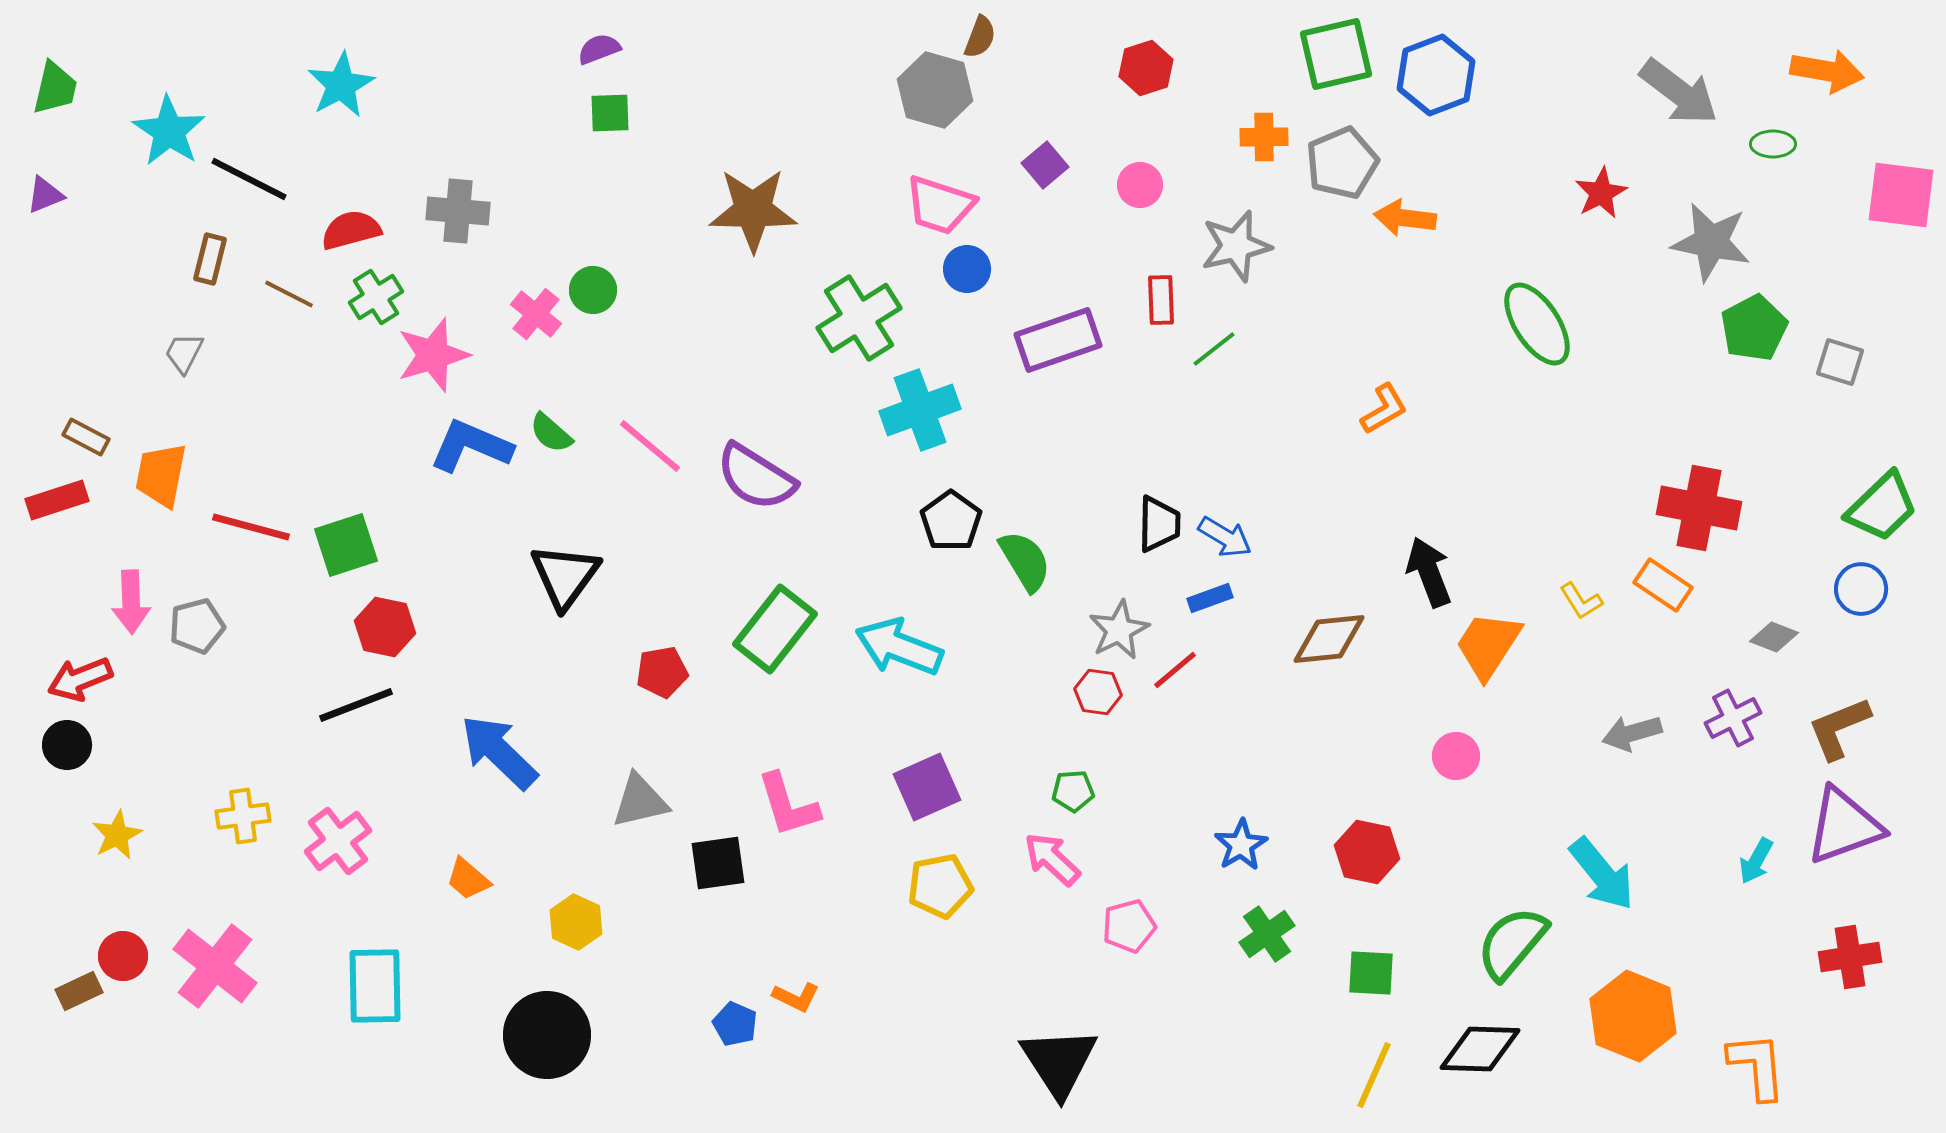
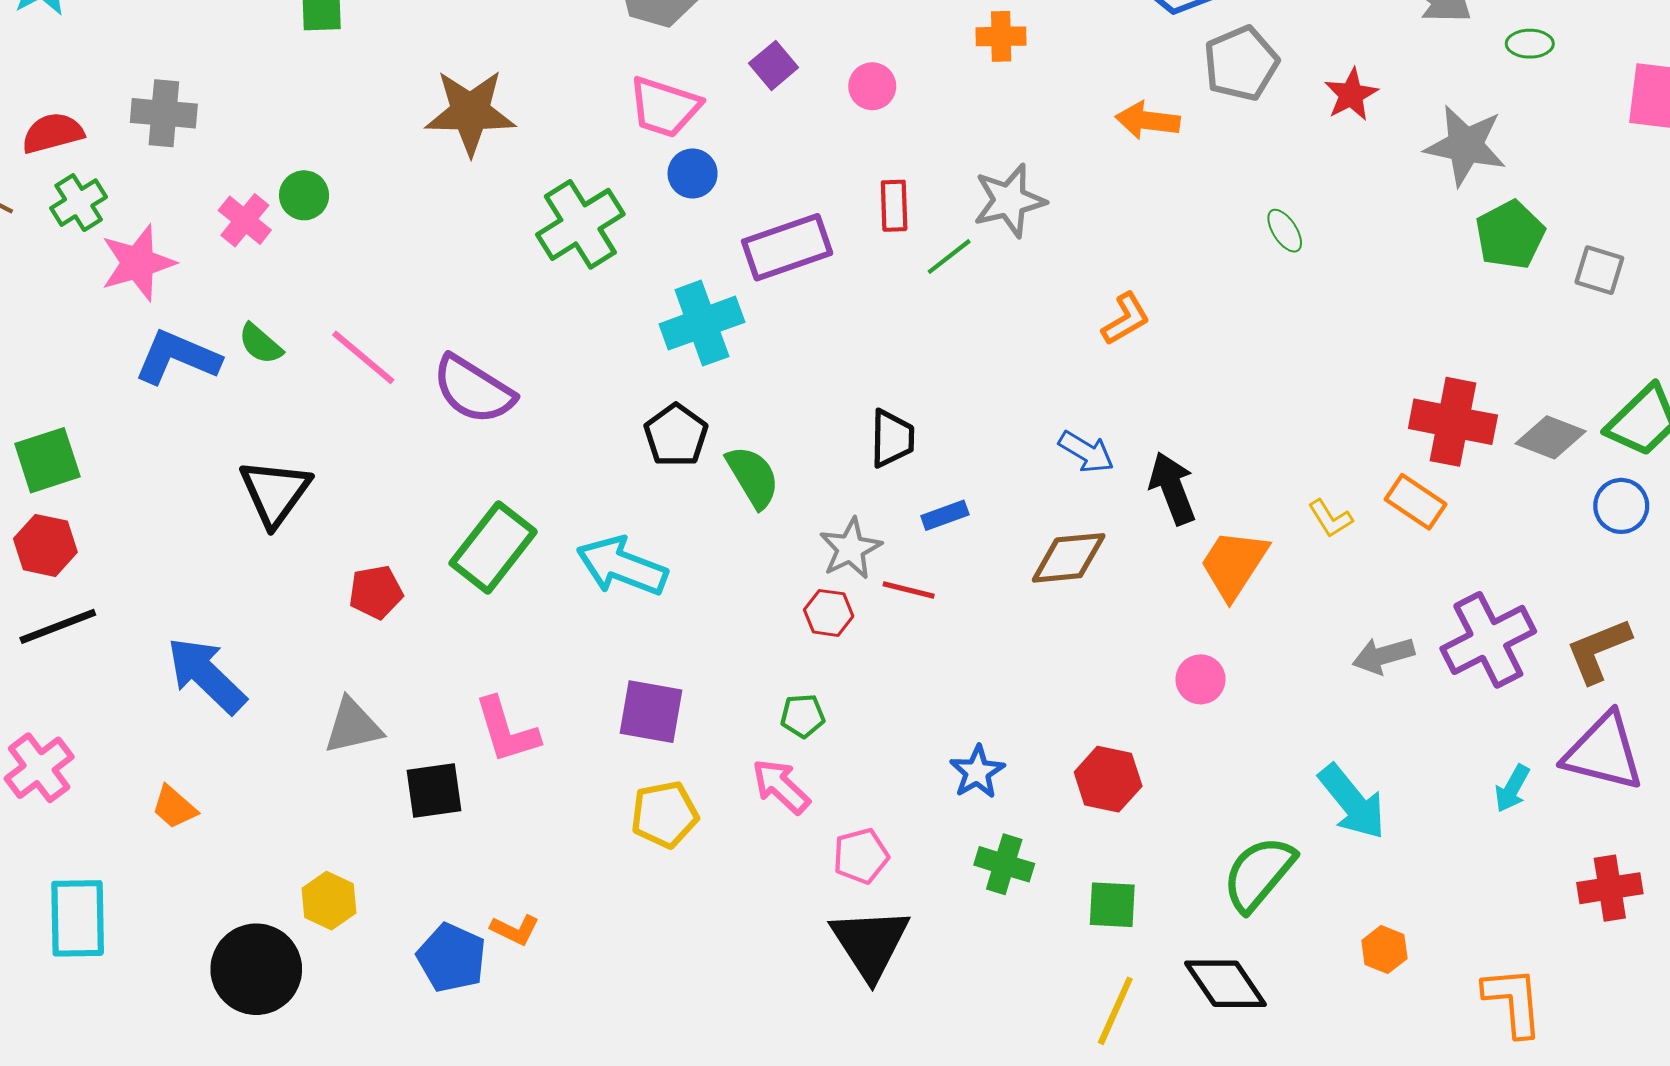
gray pentagon: (1342, 163) -> (1241, 63), moved
gray star: (1236, 246) -> (1009, 201), moved
green ellipse: (1537, 324) -> (1285, 231), size x0.5
cyan cross: (920, 410) -> (702, 323), moved
blue arrow: (1225, 537) -> (1086, 452), moved
red hexagon: (385, 627) -> (45, 545), moved
gray diamond: (1774, 637) -> (1551, 437), moved, size x1.4
red line: (1175, 670) -> (909, 590), turned 54
purple cross: (1733, 718) -> (1488, 640), size x1.6
purple square: (927, 787) -> (651, 712), turned 34
purple triangle: (1844, 826) -> (1604, 752), turned 34
yellow hexagon: (576, 922) -> (329, 901), moved
green cross: (1267, 934) -> (1004, 864), turned -38
orange hexagon: (1633, 1016) -> (1384, 949), size x0.5
blue pentagon: (735, 1024) -> (452, 958), size x1.5
black diamond: (1480, 1049) -> (1225, 984), turned 54
black triangle: (1059, 1062) -> (870, 943), moved

